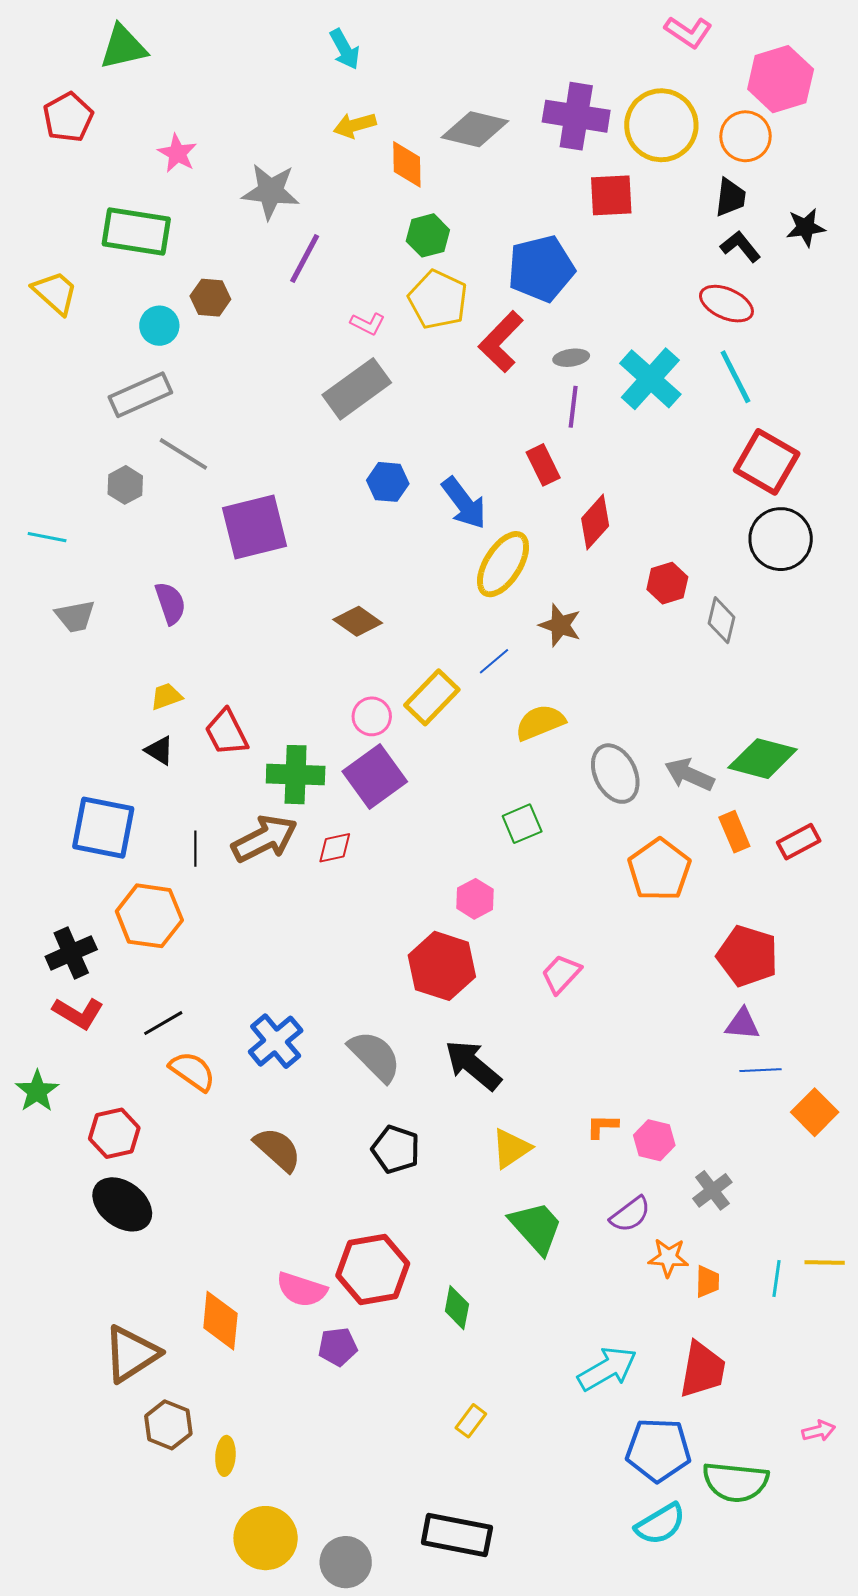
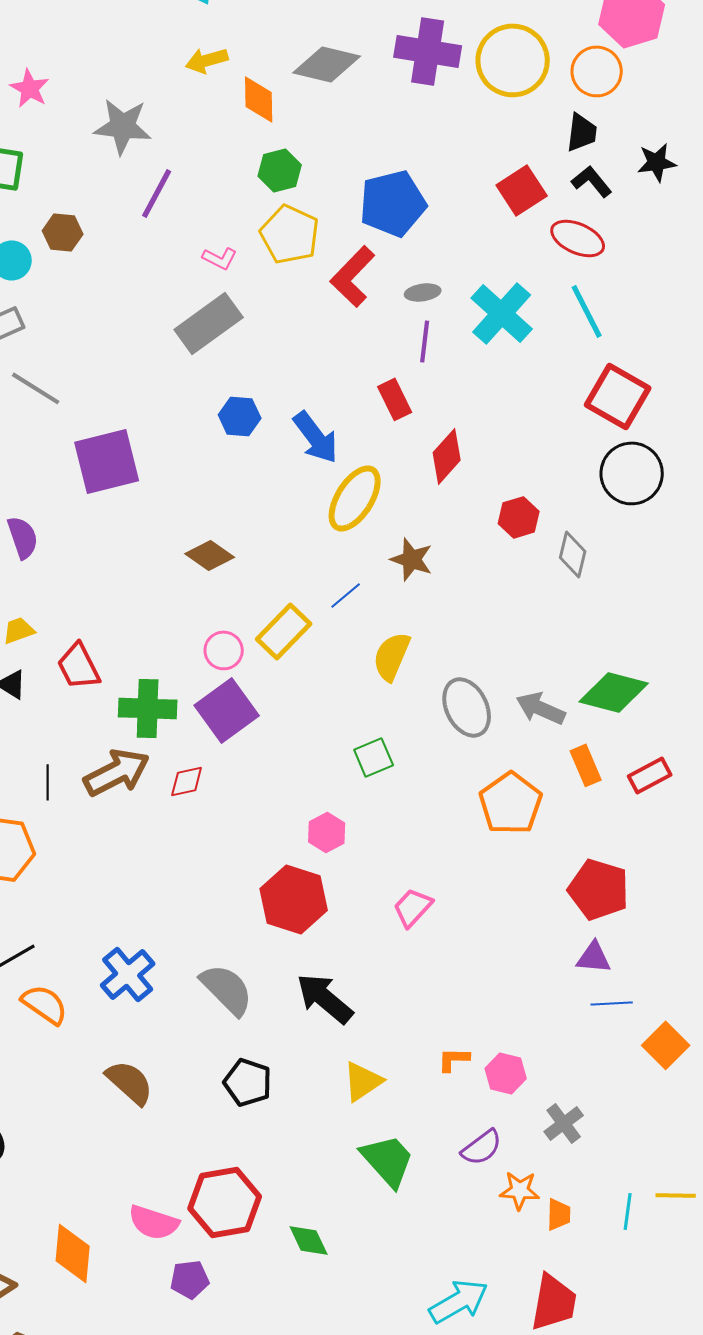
red square: (611, 195) -> (522, 190), moved, turned -30
yellow semicircle: (540, 722) -> (392, 656), turned -45
green diamond: (457, 1308) -> (309, 1240), turned -36

